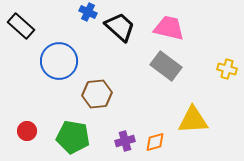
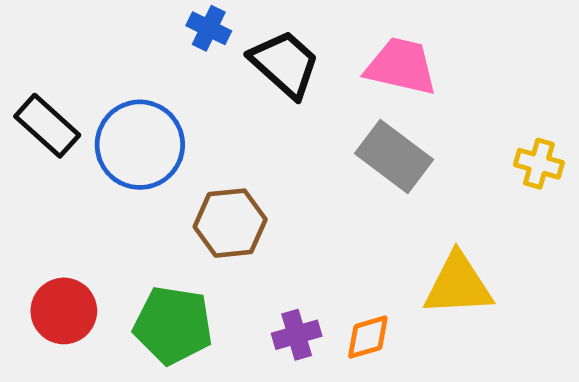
black rectangle: (21, 26) -> (47, 126), moved
red circle: (27, 131) -> (64, 311), size x1.4

